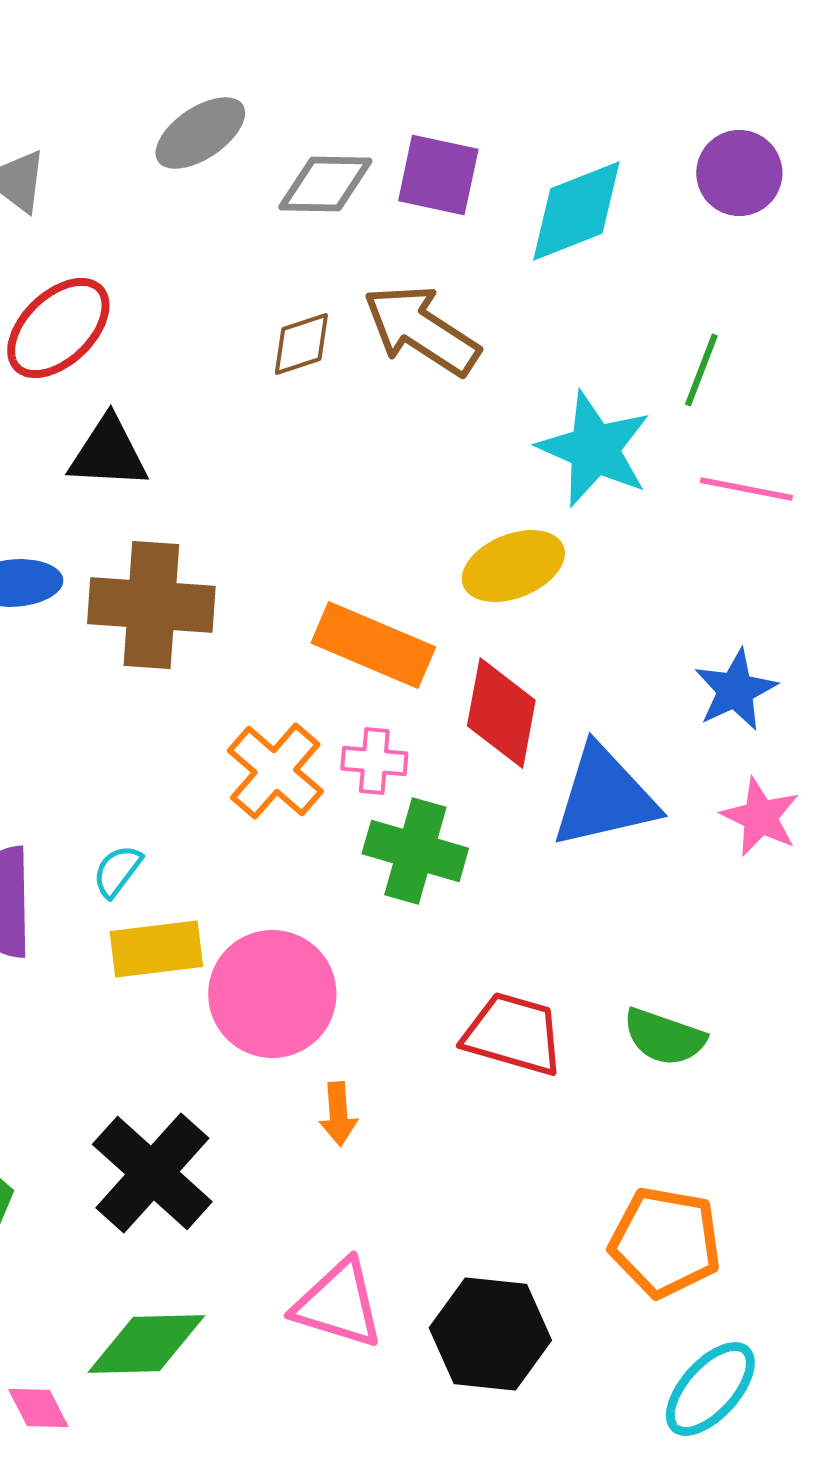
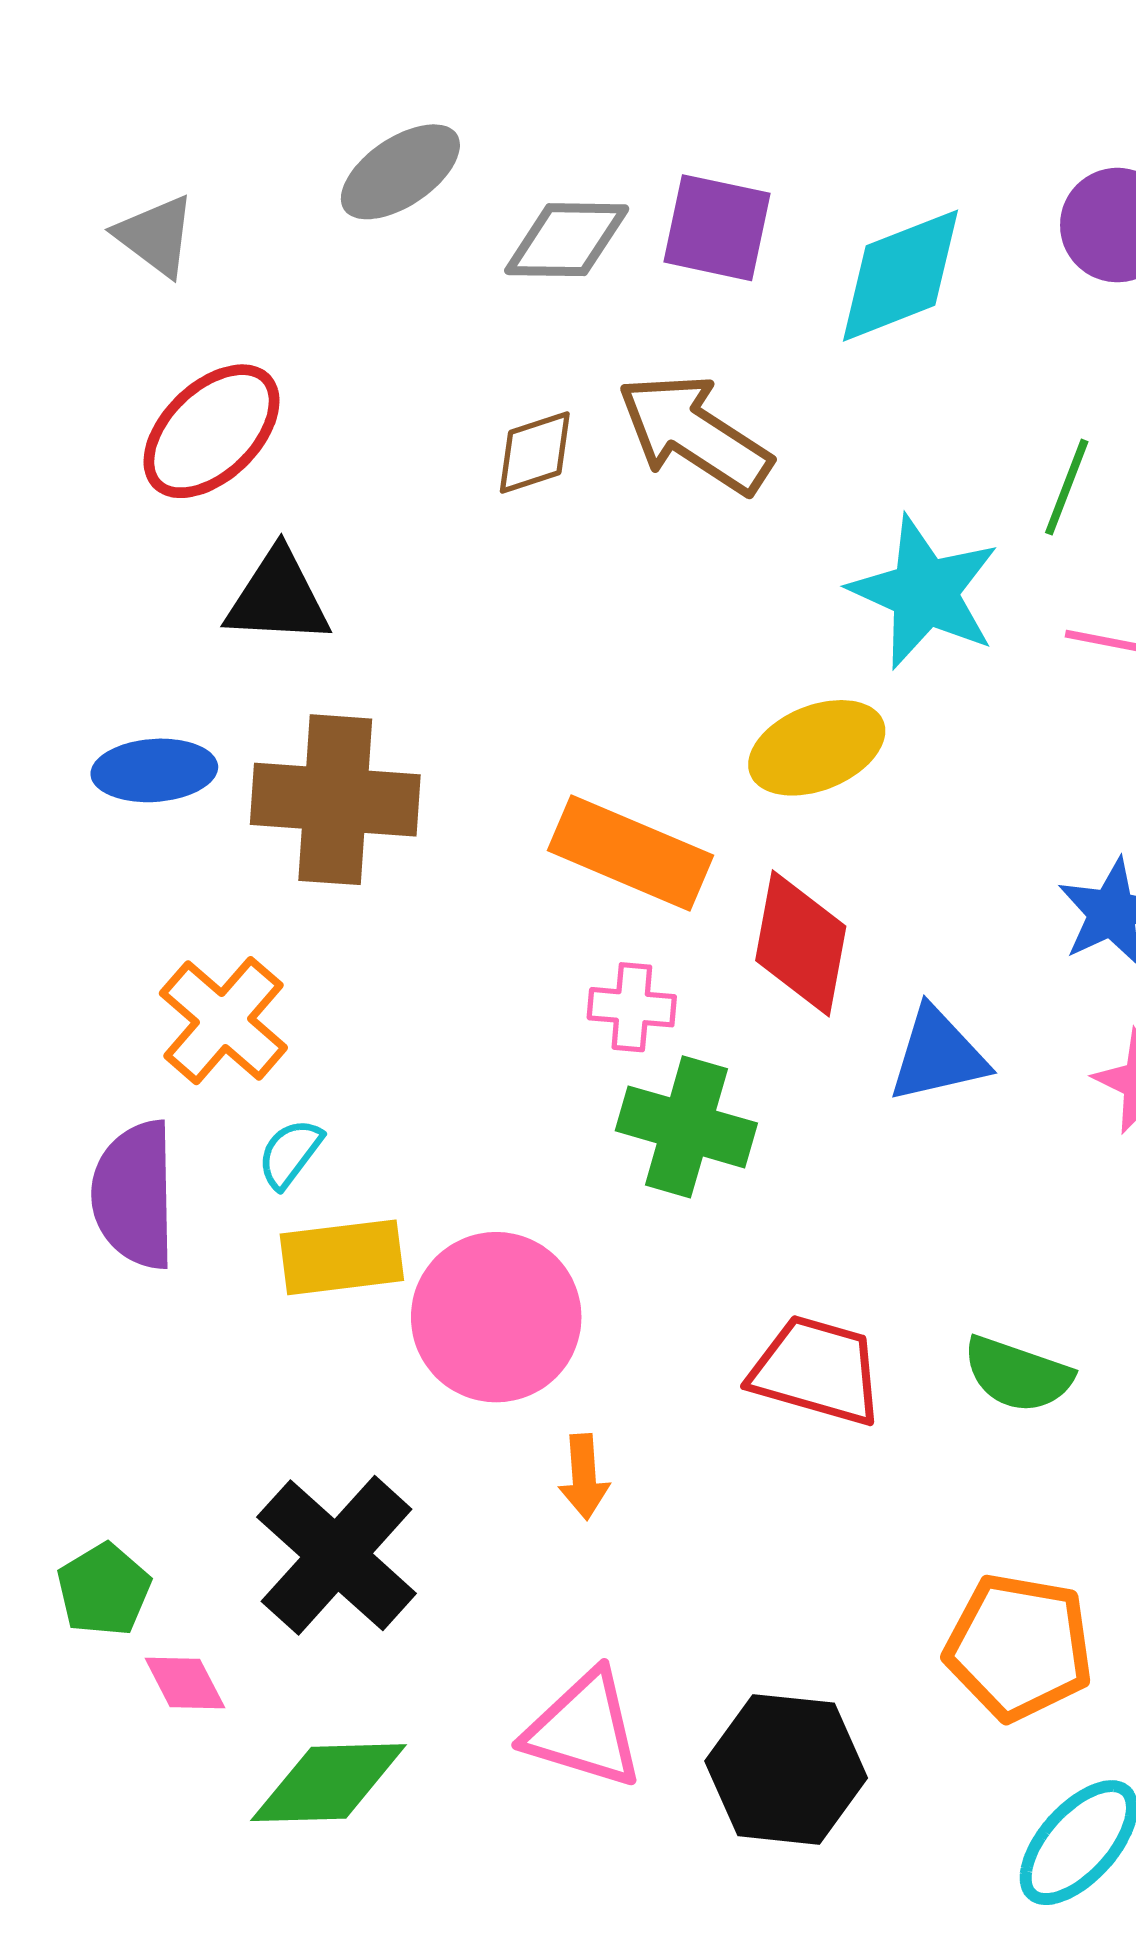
orange cross: (275, 771) -> (223, 1021), moved
blue triangle: (604, 797) -> (938, 1055), size x0.7
pink diamond: (38, 1408) -> (185, 1683), moved

